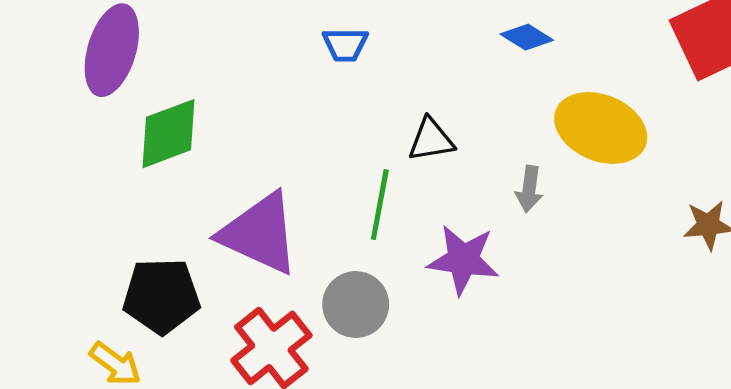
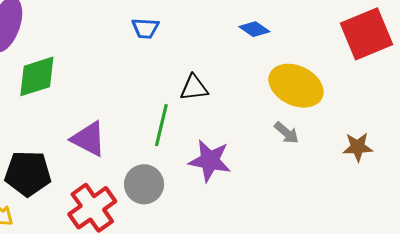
gray arrow: (529, 189) -> (286, 133), moved, turned -60
purple triangle: (260, 233) -> (89, 139), size x0.7

